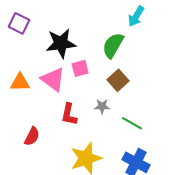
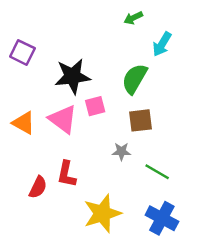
brown square: (118, 80) -> (140, 120), turned 35
orange triangle: (20, 82) -> (24, 123), turned 30
red L-shape: (69, 114) -> (67, 174), moved

